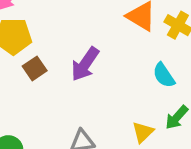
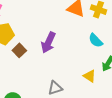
yellow triangle: (143, 132) -> (90, 76), turned -32

